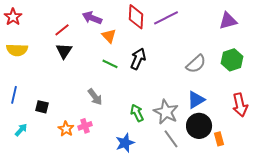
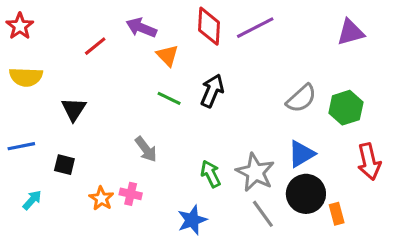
black triangle: (64, 51) -> (74, 109), moved
green hexagon: (232, 60) -> (346, 108), moved
blue line: (14, 95) -> (21, 146), turned 66
pink cross: (85, 126) -> (131, 194), turned 32

